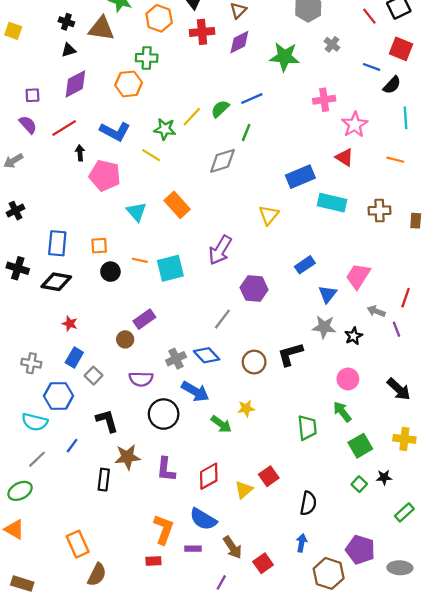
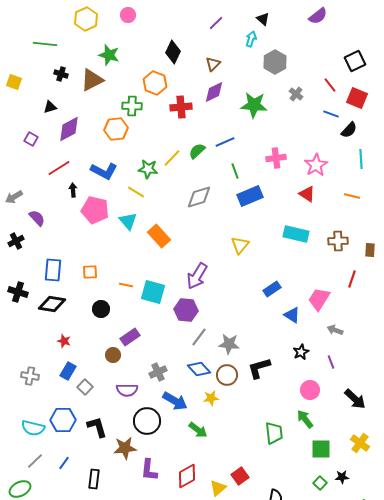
red line: (369, 16) -> (330, 85), moved
orange hexagon: (159, 18) -> (155, 83), moved
brown triangle: (101, 29) -> (92, 80), turned -35
red cross: (202, 32) -> (181, 107), moved
black triangle: (69, 50) -> (50, 107), moved
purple square: (32, 95) -> (31, 139), turned 32
pink cross: (324, 100) -> (276, 158), moved
purple semicircle: (28, 125) -> (37, 218), moved
green line: (246, 133) -> (235, 171), moved, turned -42
blue rectangle: (300, 177) -> (250, 196), moved
cyan triangle: (136, 212) -> (128, 221), moved
cyan square: (170, 268) -> (153, 292), turned 30
black circle: (110, 272) -> (101, 309), moved
purple hexagon: (254, 289) -> (186, 310), moved
blue triangle: (328, 294) -> (292, 315), turned -36
red line: (406, 298) -> (352, 279), moved
gray star: (324, 327) -> (229, 344), moved
purple line: (396, 329) -> (331, 362), moved
black star: (354, 336) -> (301, 352), moved
blue diamond: (207, 355) -> (199, 369), moved
blue hexagon: (58, 396) -> (63, 420), moved
yellow star: (246, 408) -> (211, 398), moved
yellow cross: (404, 439) -> (360, 443), turned 30
blue line: (72, 446) -> (64, 463), moved
green square: (360, 446) -> (321, 449), turned 30
brown star: (127, 457) -> (125, 448), moved

